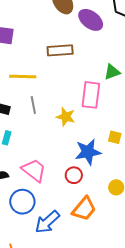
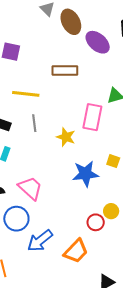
red circle: (74, 175) -> (96, 222), moved
orange trapezoid: (84, 209) -> (76, 251), moved

